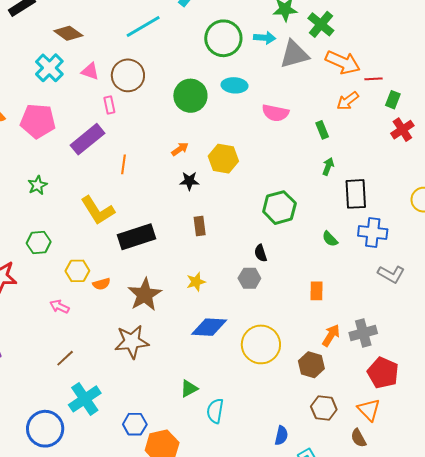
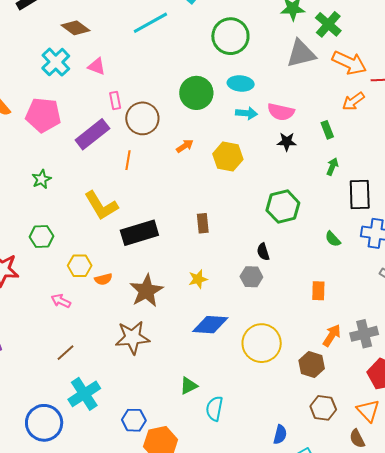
cyan arrow: (265, 38) -> (247, 113), moved
brown circle: (128, 75) -> (142, 118), moved
black star: (189, 181) -> (287, 142), moved

